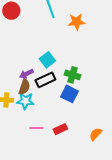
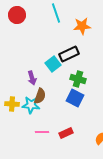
purple arrow: (26, 74) -> (32, 78), turned -80
black rectangle: (45, 80) -> (69, 54), moved
brown semicircle: (24, 87) -> (40, 96), moved

